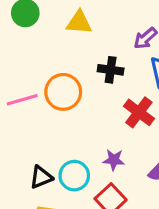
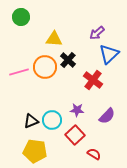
yellow triangle: (79, 22) -> (54, 39), moved
black cross: (111, 70) -> (68, 60), moved, turned 35

